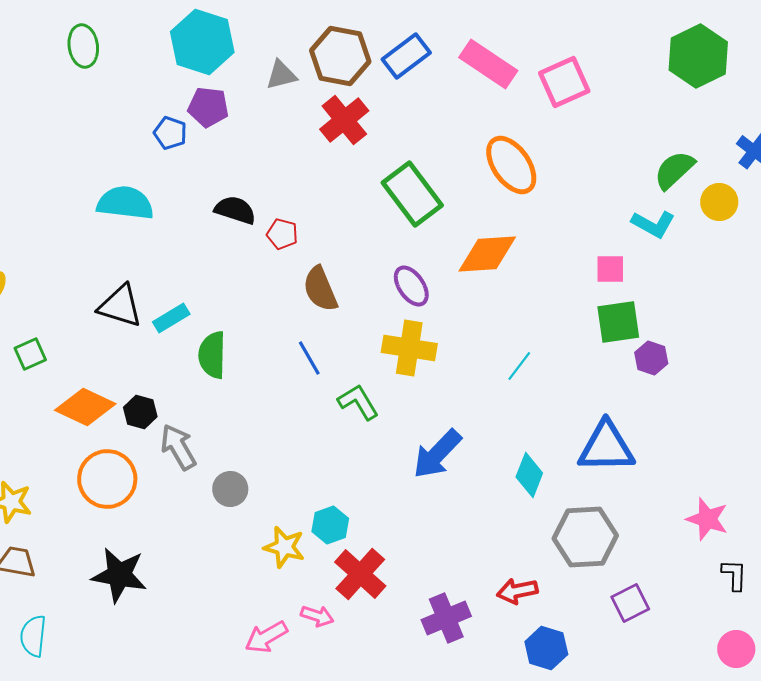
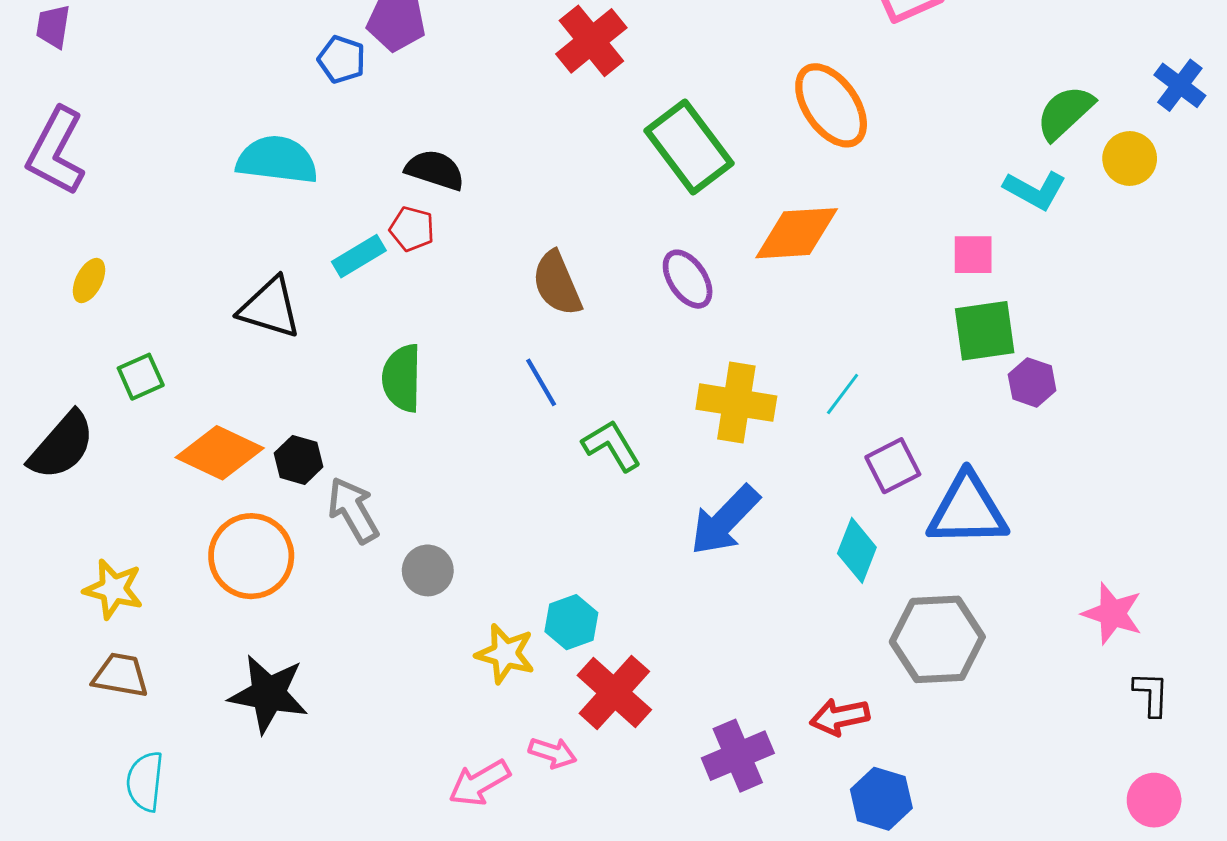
red pentagon: (282, 234) -> (412, 229), moved
cyan rectangle: (171, 318) -> (359, 256), moved
yellow cross: (409, 348) -> (736, 403), moved
purple square: (630, 603) -> (893, 466), moved

